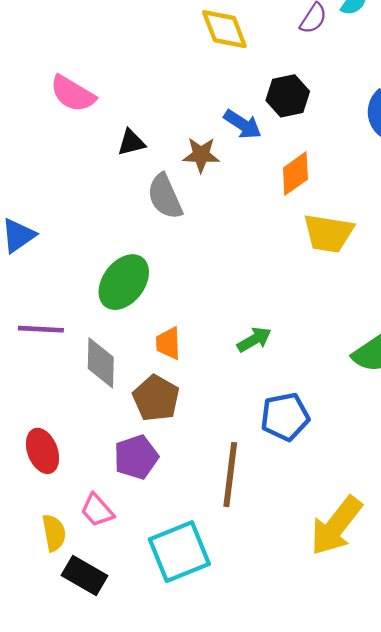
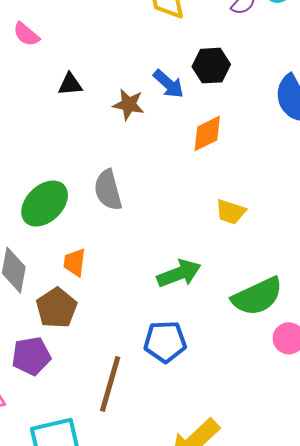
pink semicircle: (73, 94) -> (26, 34), size x0.7
gray semicircle: (165, 196) -> (108, 190), moved
yellow trapezoid: (328, 233) -> (231, 212), moved, size x0.7
green arrow: (254, 340) -> (179, 274), moved, size x1.4

